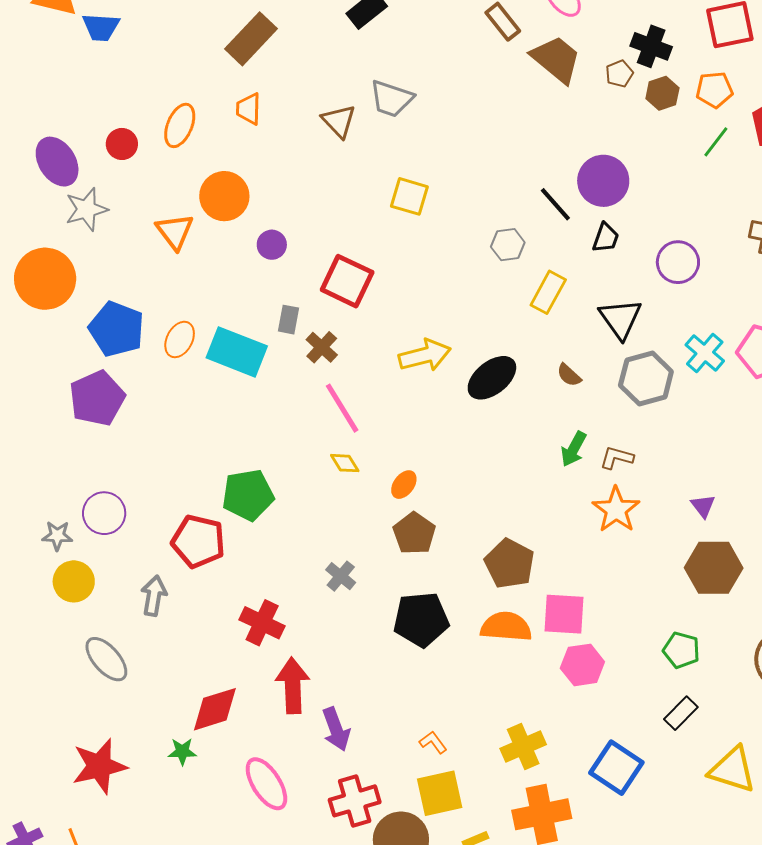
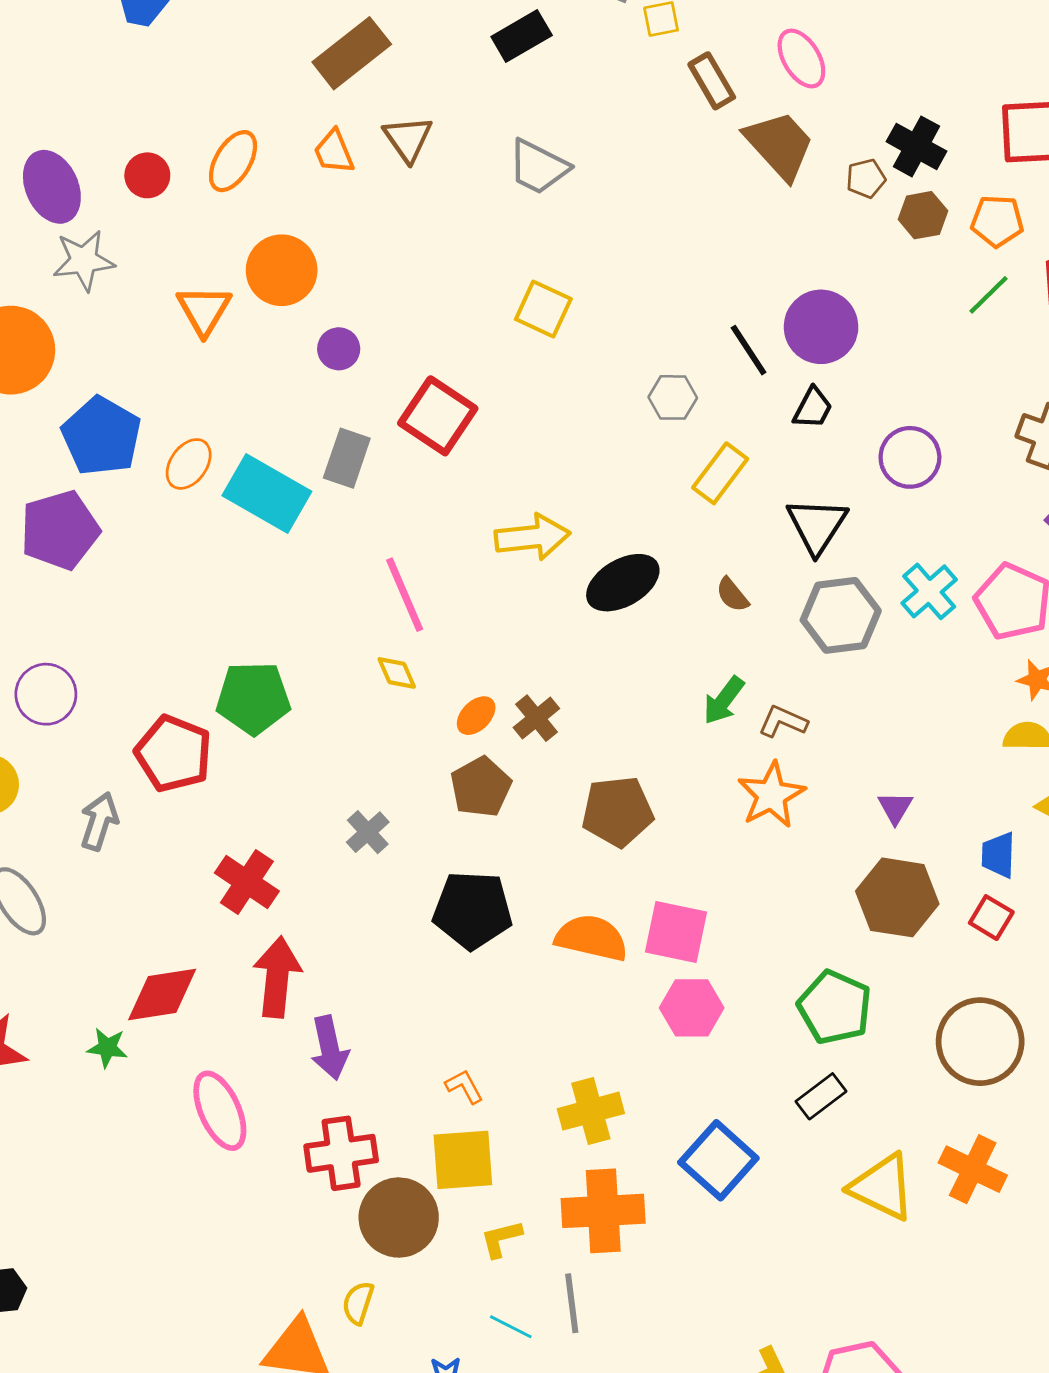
orange trapezoid: (249, 109) -> (334, 152), turned -32
brown triangle: (339, 121) -> (408, 139), moved
gray rectangle: (288, 320) -> (347, 458), size x1.4
brown cross: (322, 347) -> (536, 718), moved
brown pentagon: (510, 564) -> (617, 811), moved, turned 30
green pentagon: (681, 650) -> (835, 1007), size x1.4

